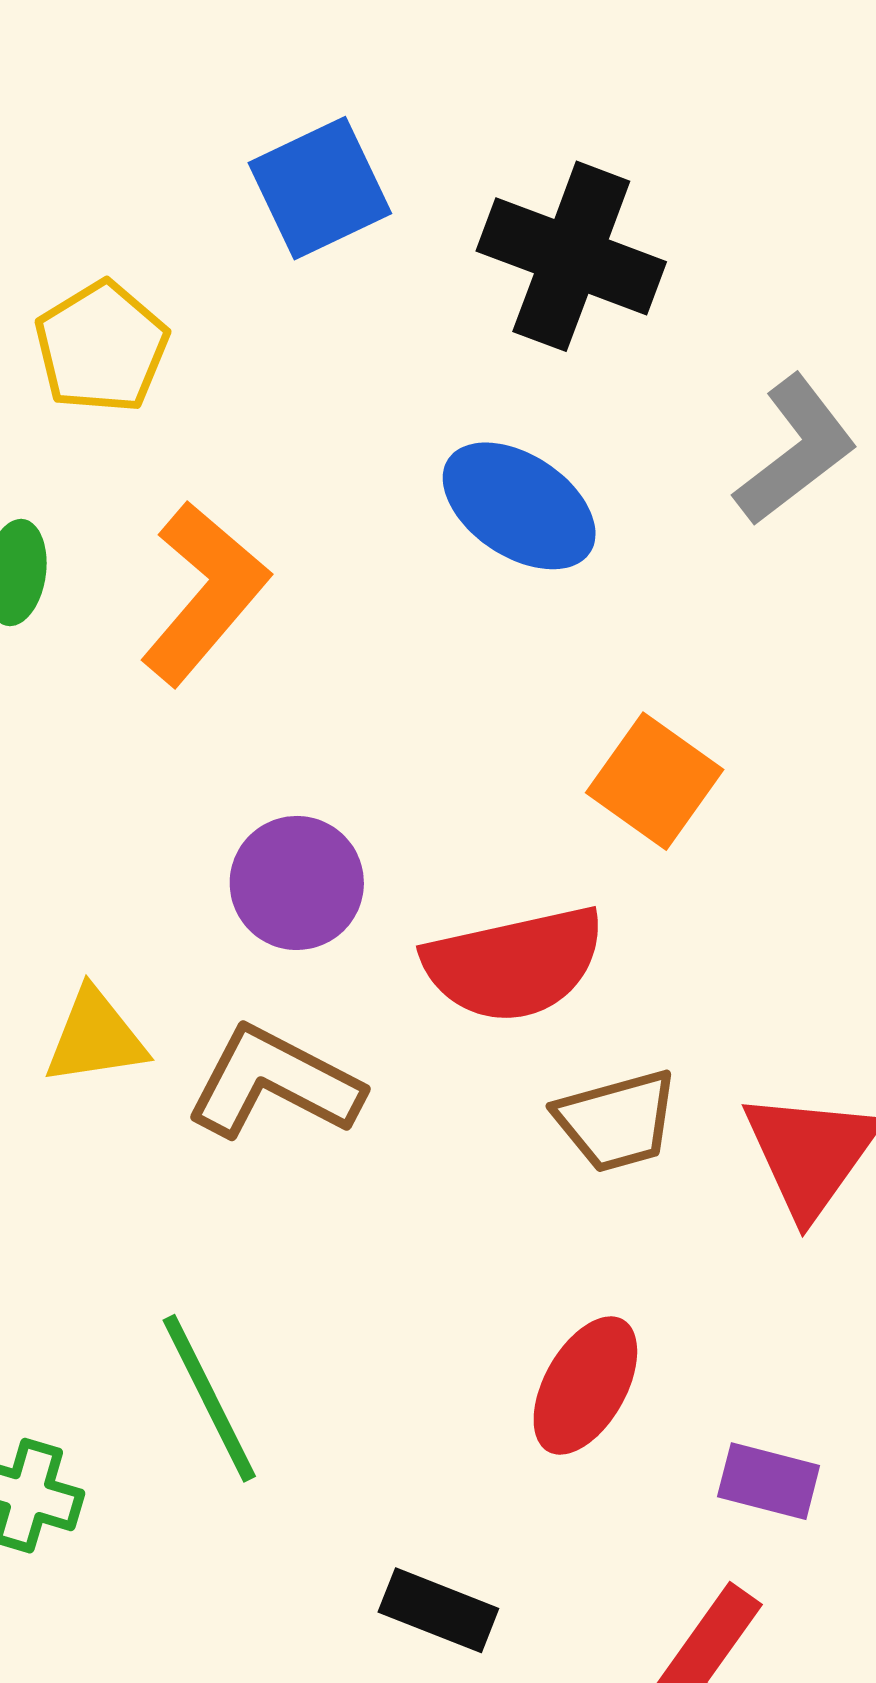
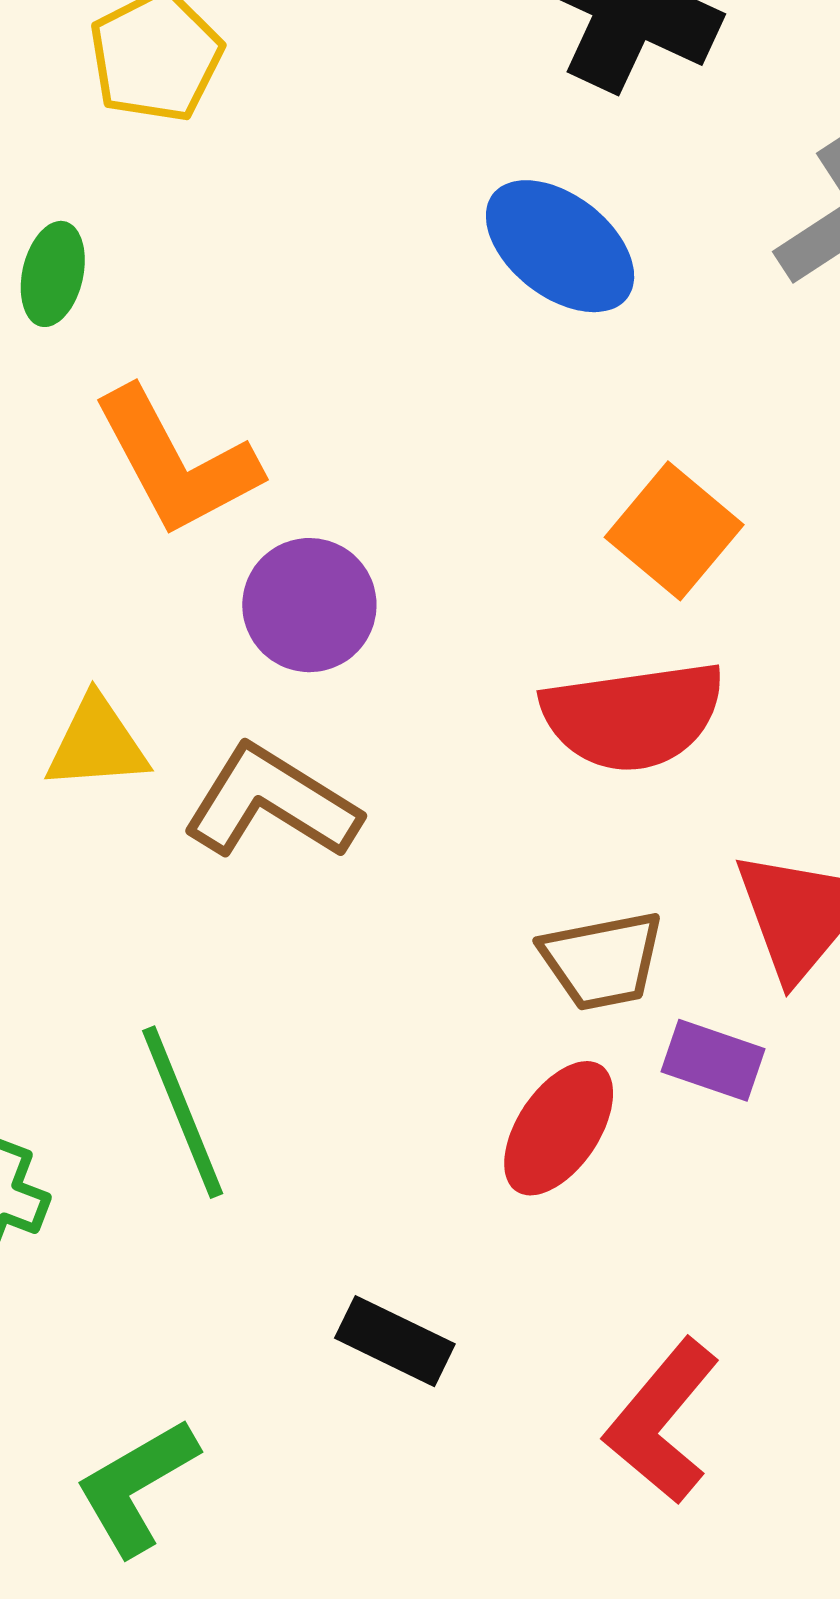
orange L-shape: (204, 593) -> (176, 462), moved, turned 107
red semicircle: (514, 964) -> (633, 716), moved
brown trapezoid: (617, 1121) -> (602, 960), moved
purple rectangle: (769, 1481) -> (713, 1060), moved

